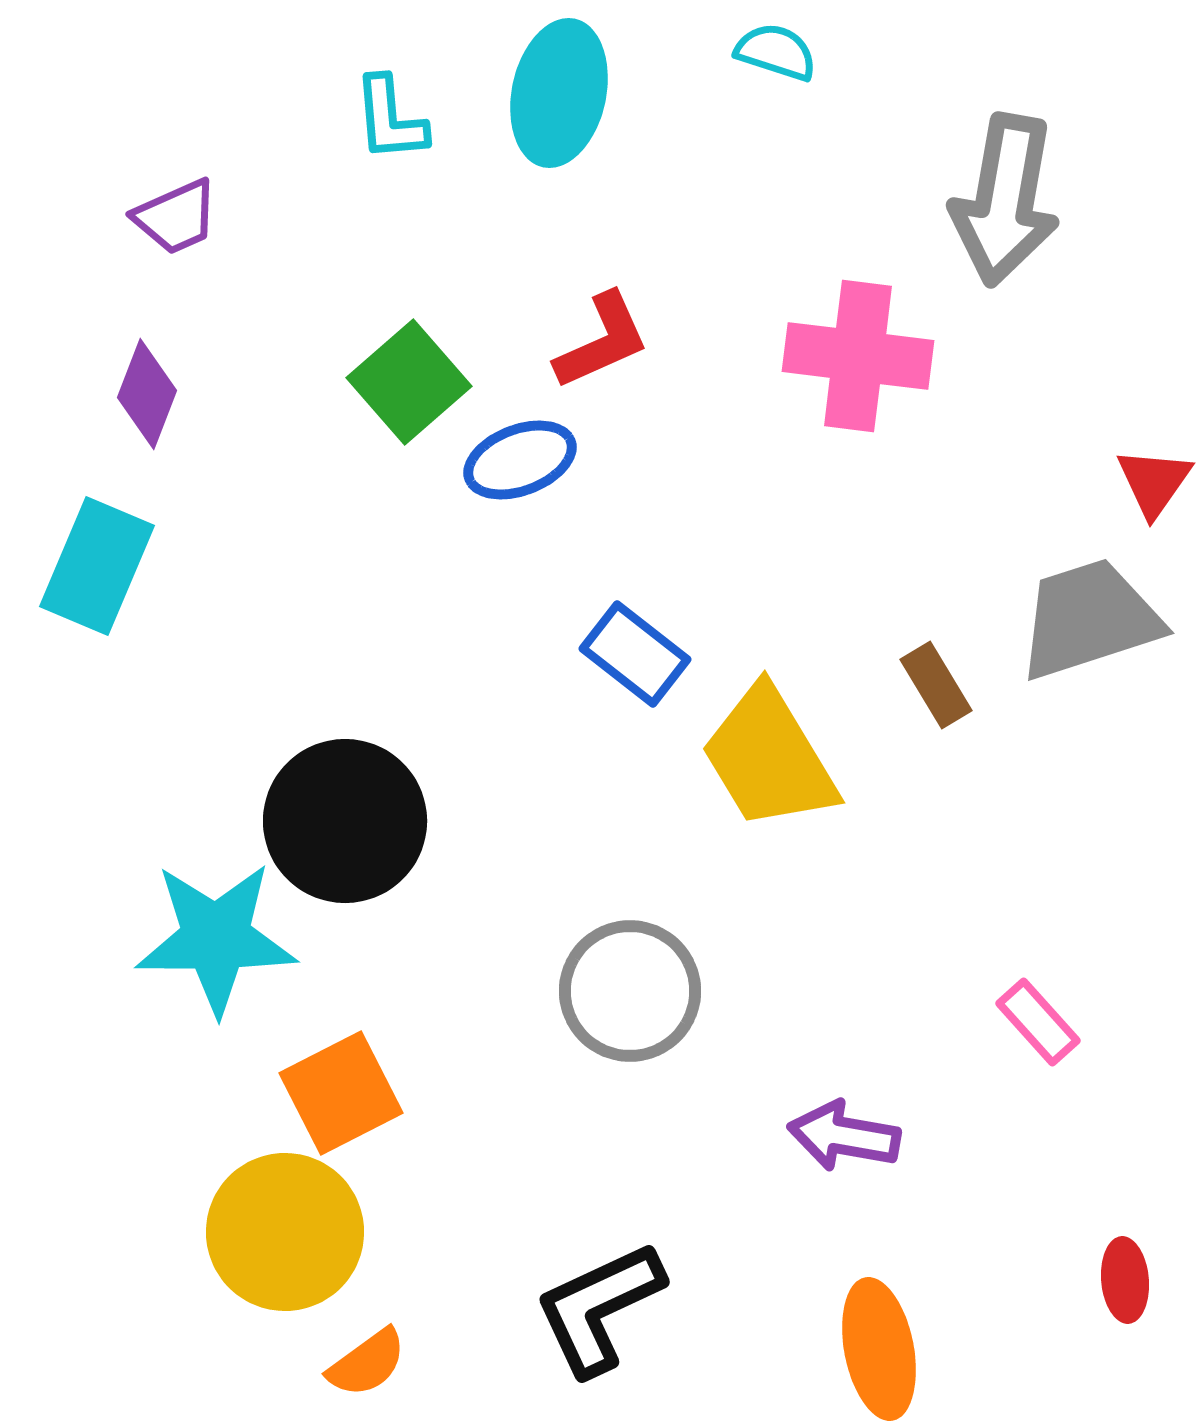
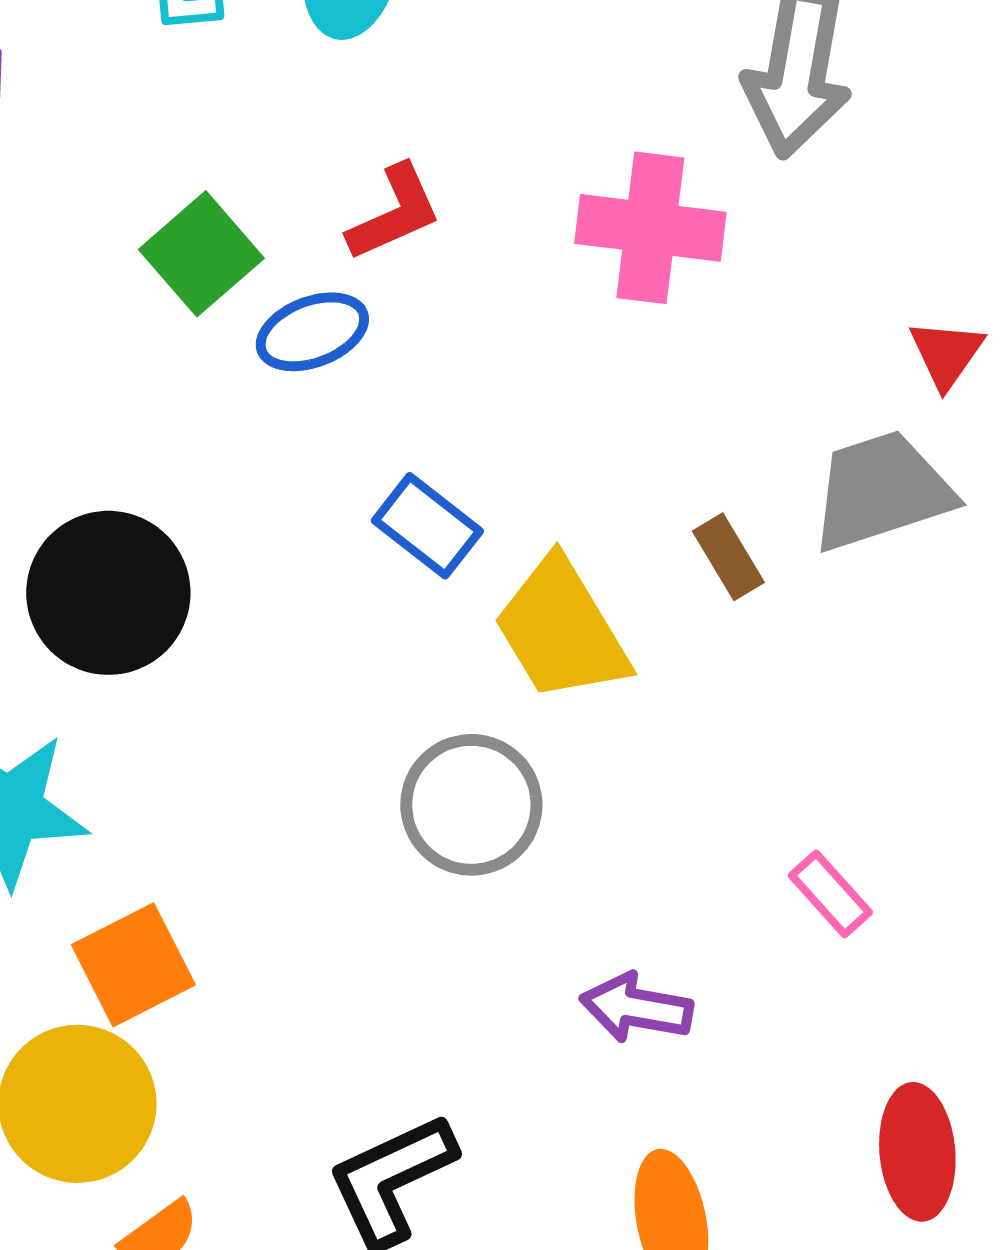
black circle: (345, 821) -> (108, 593), moved
gray circle: (630, 991) -> (471, 805), moved
red ellipse: (1125, 1280) -> (917, 1152), size x1.6

